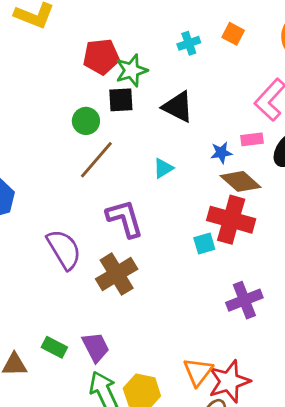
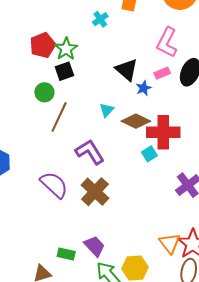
black triangle: (178, 107) -> (127, 70), moved, turned 30
brown diamond: (241, 181) -> (136, 121), moved

